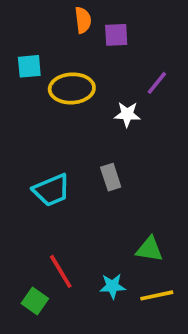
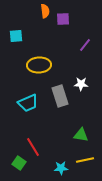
yellow ellipse: (72, 88) -> (39, 65), moved
white star: (127, 114) -> (81, 84), moved
gray rectangle: (111, 177) -> (60, 96), size x1.5
cyan star: (112, 286) -> (61, 168), moved

